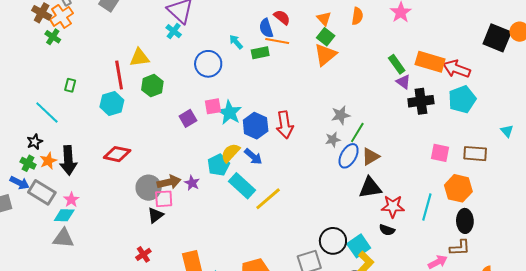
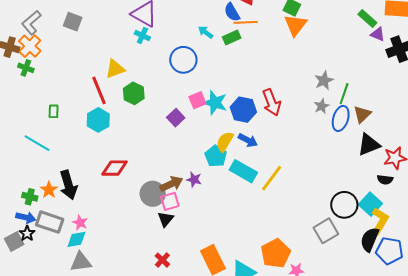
black star: (35, 142) -> (27, 233), moved
black semicircle: (387, 230) -> (385, 180), moved

